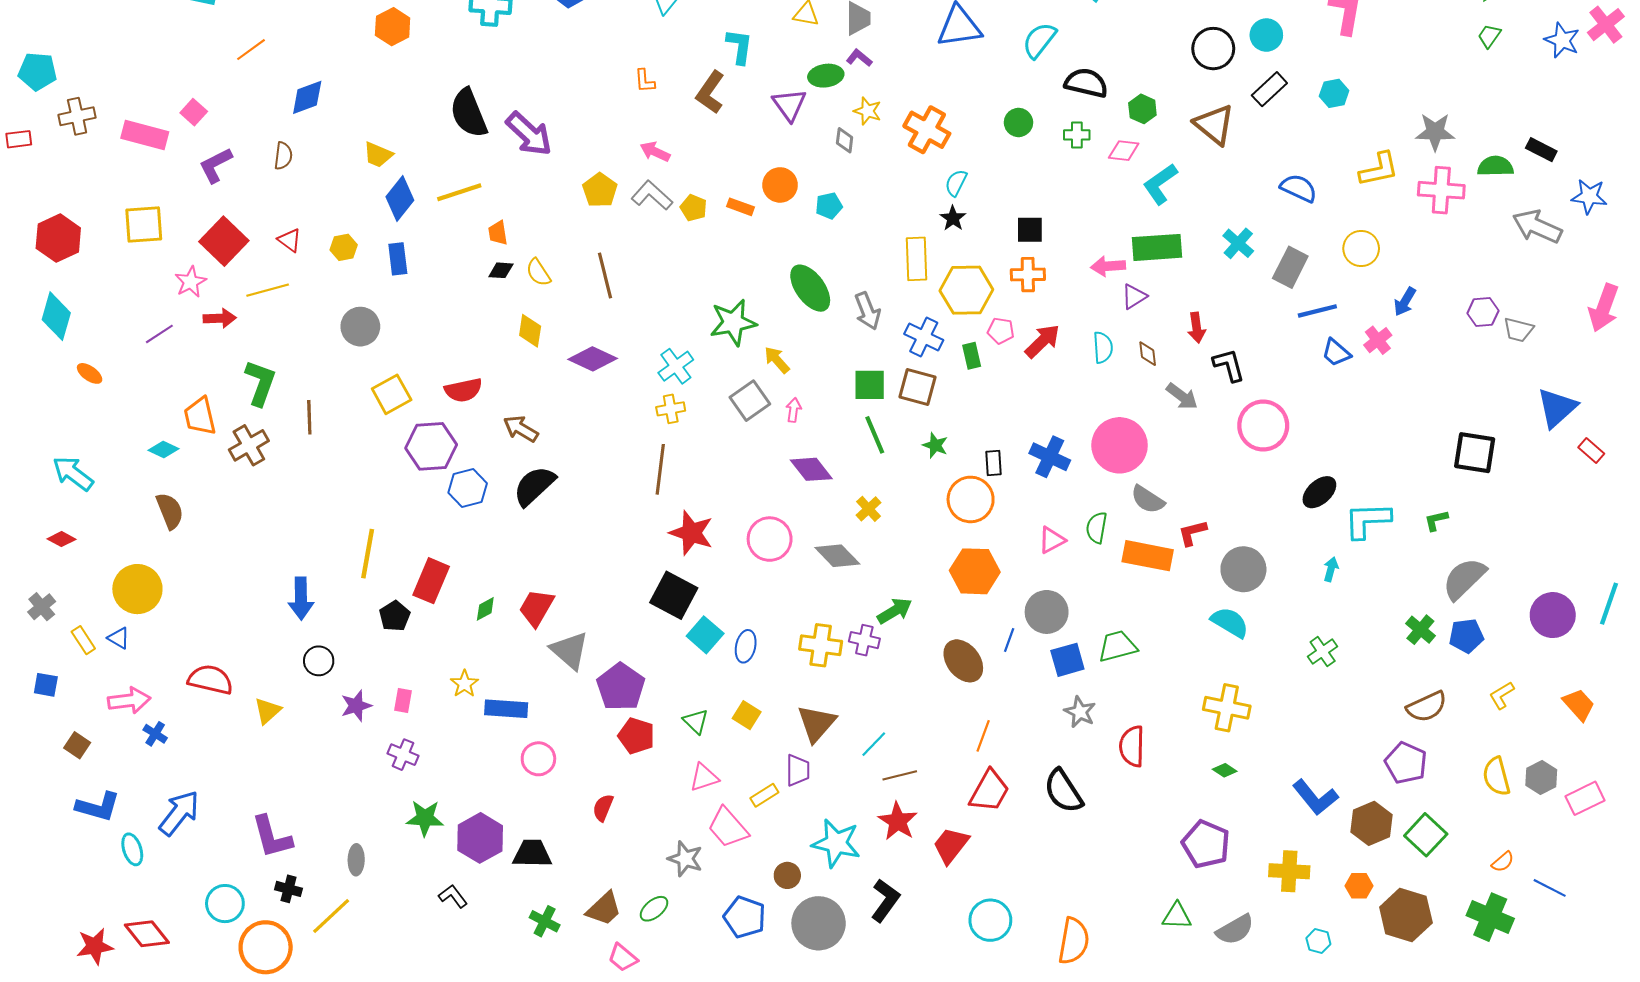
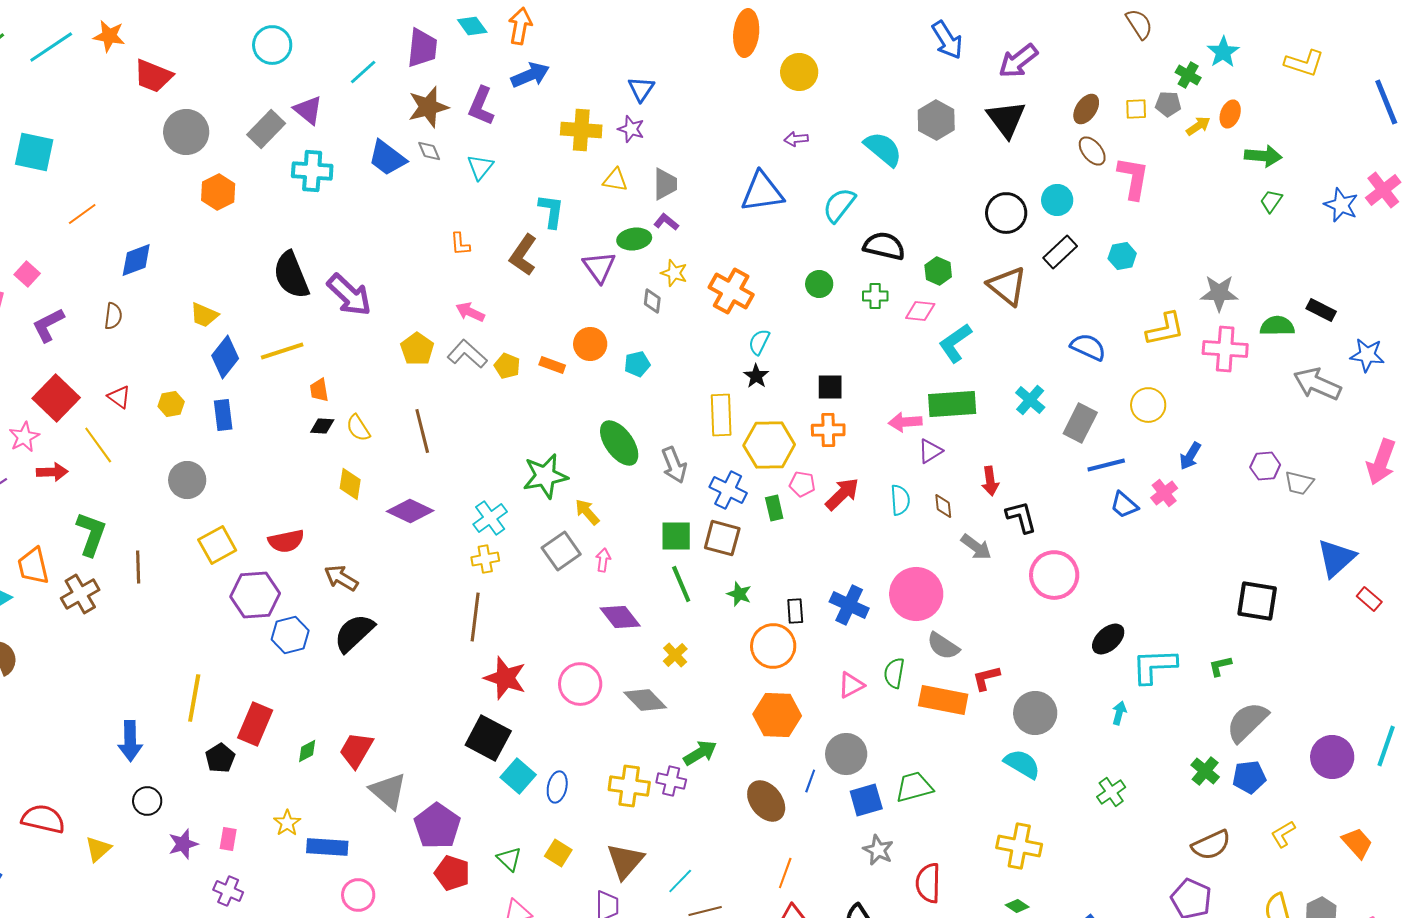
yellow line: (268, 290) -> (98, 445), turned 69

